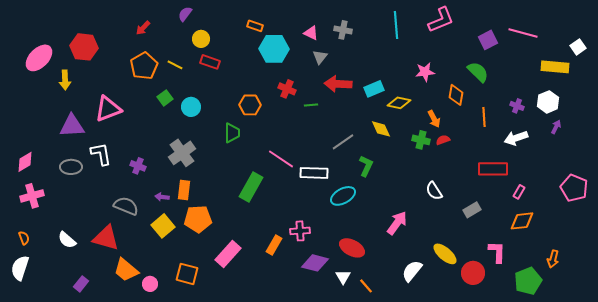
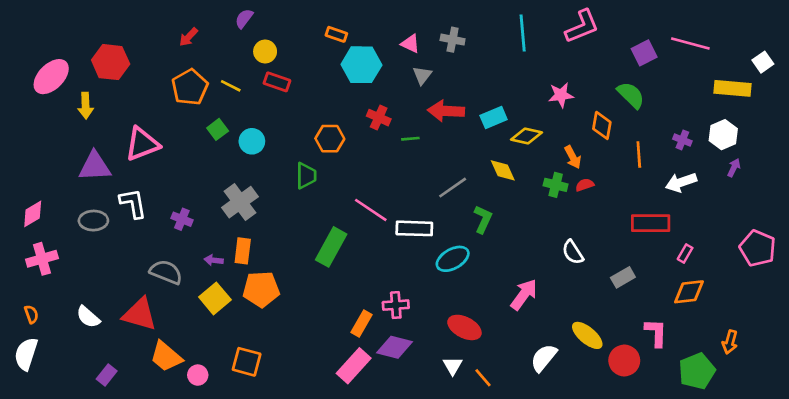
pink rectangle: (228, 254) -> (354, 366), moved
purple diamond: (315, 263) -> (394, 347), moved

